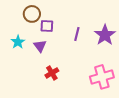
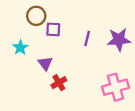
purple star: (105, 35) -> (119, 40), turned 30
purple triangle: (40, 46) -> (45, 63), moved

